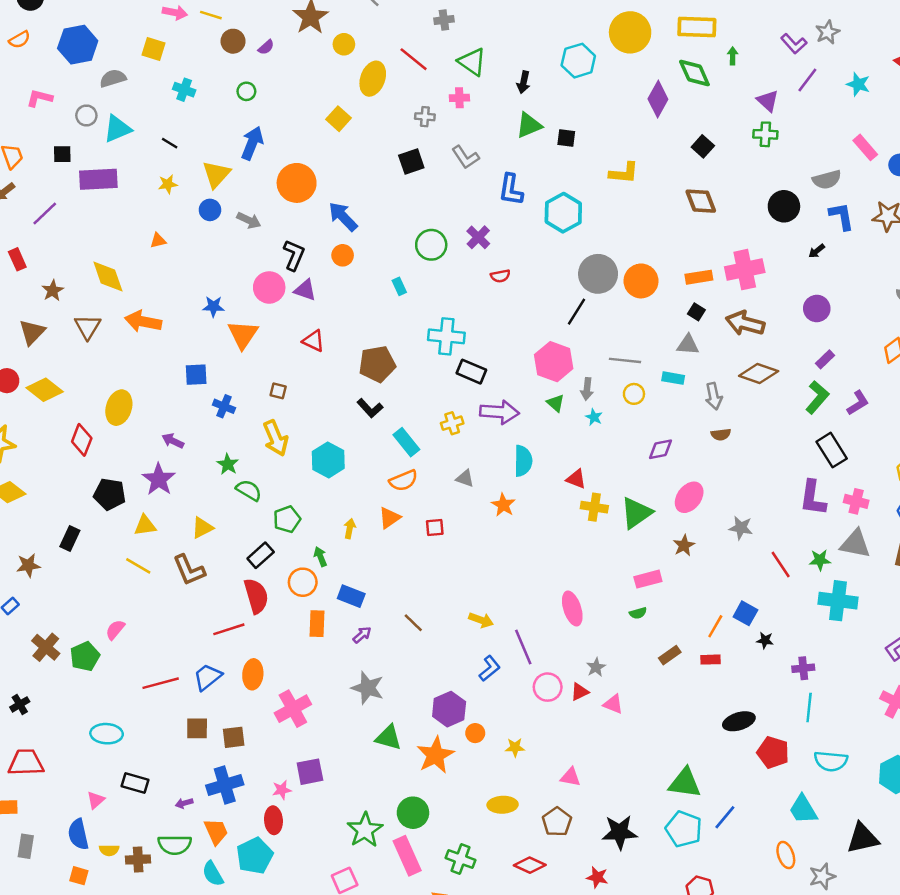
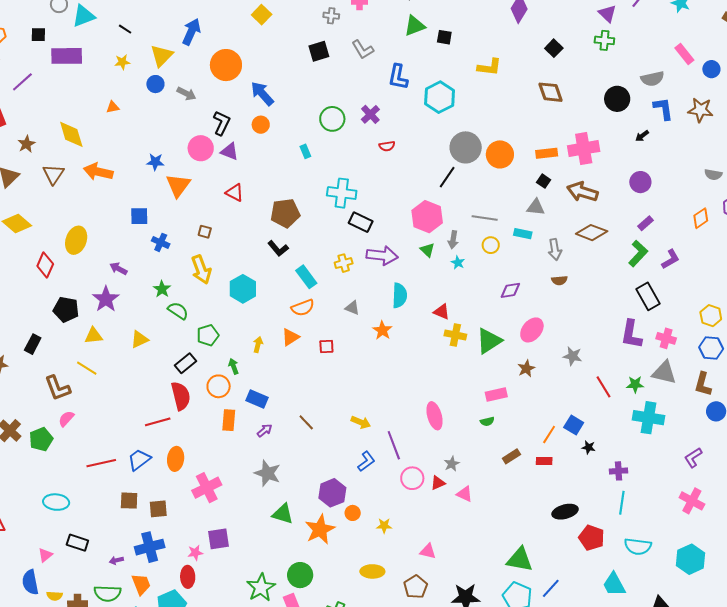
brown L-shape: (189, 570) -> (58, 388), moved

